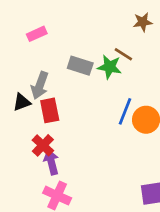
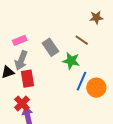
pink rectangle: (37, 34) -> (20, 40), moved
gray rectangle: (80, 66) -> (50, 47), turned 36
green star: (109, 67) -> (71, 61), moved

